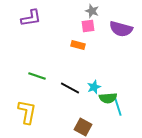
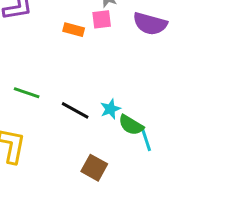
orange rectangle: (78, 45) -> (74, 30), moved
green semicircle: (108, 98) -> (131, 125), turned 36

